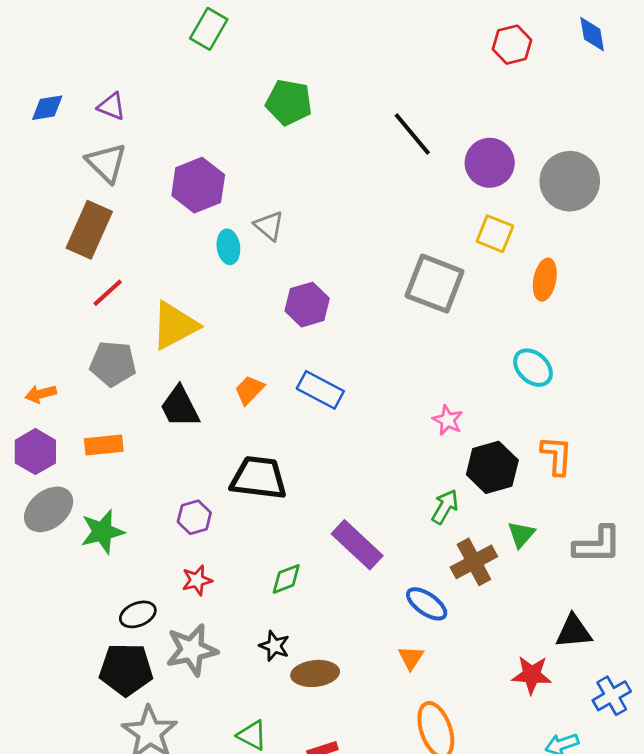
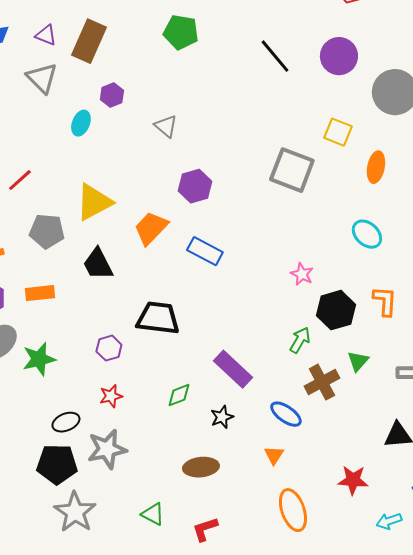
purple circle: (490, 163) -> (339, 56), moved
purple hexagon: (198, 185) -> (112, 95), size x0.6
brown rectangle: (89, 230) -> (89, 41), moved
cyan ellipse: (228, 247) -> (81, 123), moved, turned 30
red line: (108, 293) -> (20, 180), moved
orange trapezoid: (249, 390) -> (151, 228), moved, size x1.5
black star: (274, 646) -> (222, 417), moved, turned 30
red star: (532, 675) -> (353, 480), moved

